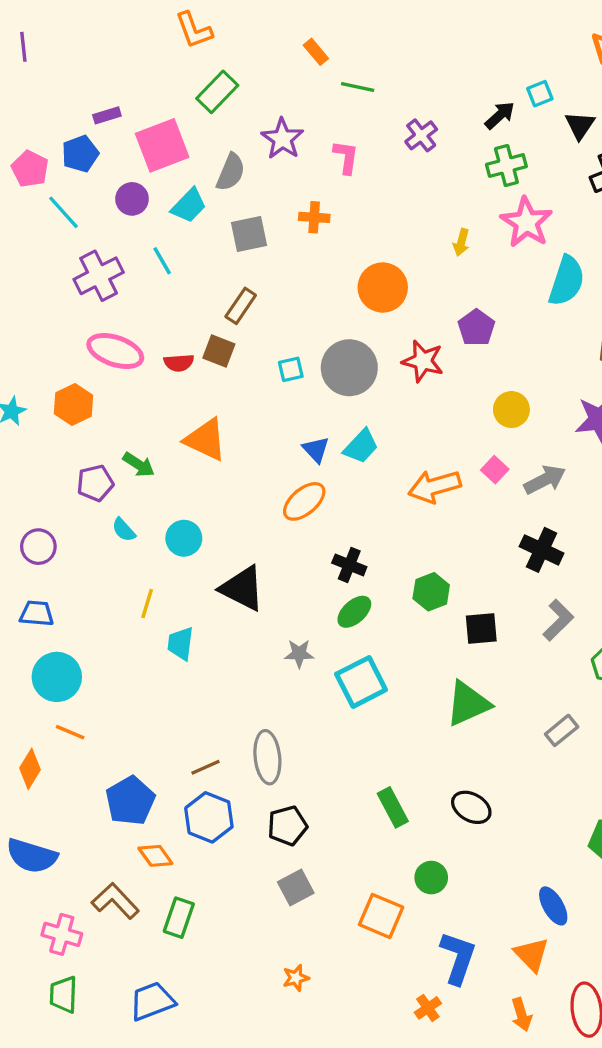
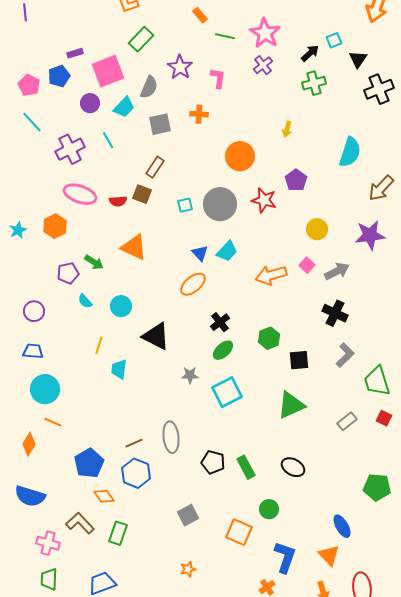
cyan line: (63, 212) -> (32, 122), moved
pink star: (526, 222) -> (265, 33), moved
black cross: (349, 565) -> (220, 322), turned 30
black pentagon: (287, 826) -> (213, 462), moved, turned 30

